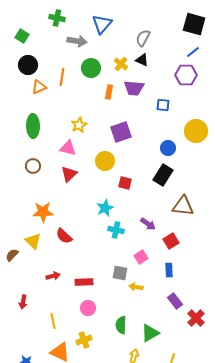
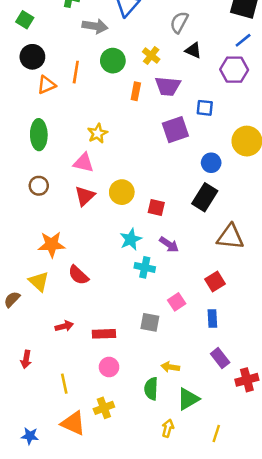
black triangle: (142, 60) -> (193, 50), moved
purple square: (121, 132) -> (175, 130), moved
yellow circle: (105, 161) -> (122, 192), moved
purple arrow: (148, 224) -> (169, 244), moved
yellow arrow: (136, 287) -> (170, 367), moved
red cross: (196, 318) -> (247, 380), turned 30

